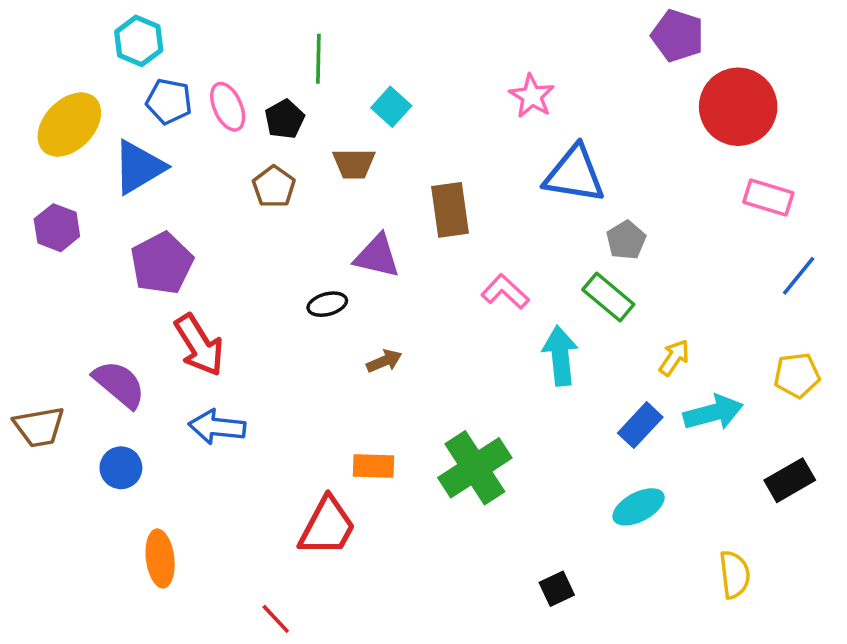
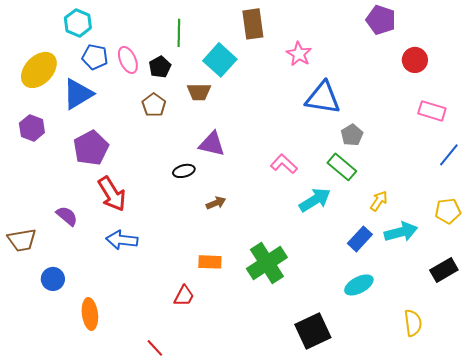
cyan square: (391, 107) -> (220, 60), size x1.5
red circle: (738, 107) -> (415, 60), size x0.6
brown rectangle: (450, 210) -> (253, 24), moved
cyan arrow: (560, 356) -> (315, 200), turned 64
purple semicircle: (119, 384) -> (67, 216), size x0.7
blue circle: (121, 468) -> (53, 279), moved
red trapezoid: (327, 526) -> (184, 296), size x0.6
black square: (557, 589) -> (313, 331), size x1.8

